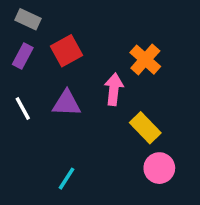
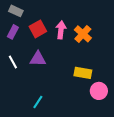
pink arrow: (114, 89) -> (61, 30), moved
yellow rectangle: (145, 128) -> (83, 73), turned -36
pink circle: (159, 168) -> (99, 91), moved

